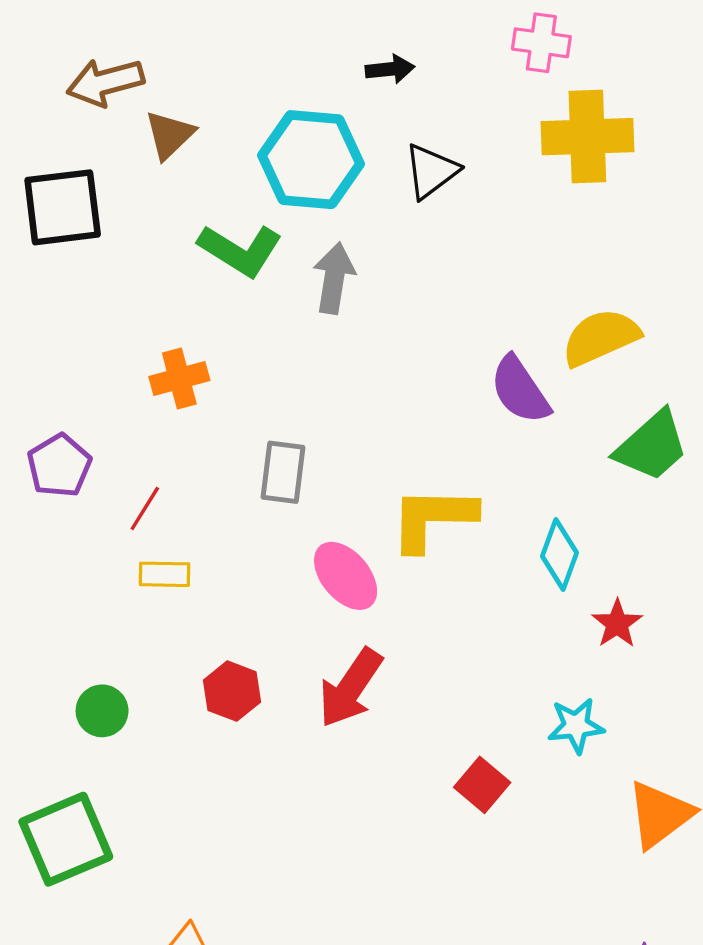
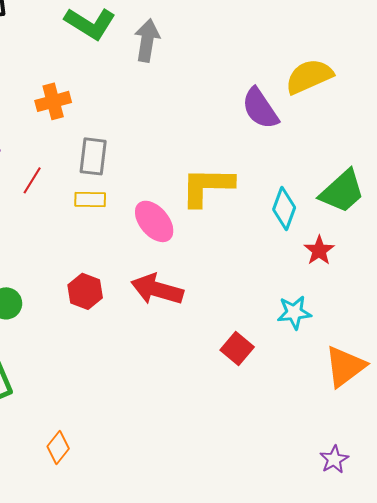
green trapezoid: (652, 446) -> (342, 191), moved
gray rectangle: (283, 472) -> (93, 156), moved
yellow rectangle: (165, 574) -> (90, 199), moved
red arrow: (350, 688) -> (157, 289), turned 72

